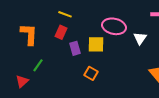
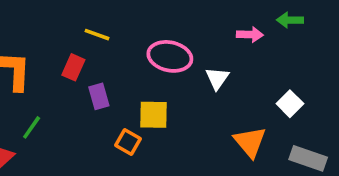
yellow line: (65, 14) -> (97, 35), moved
yellow square: (96, 44) -> (153, 115), moved

